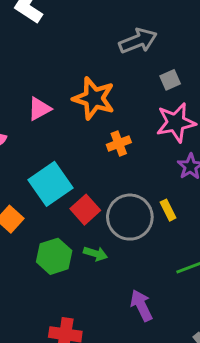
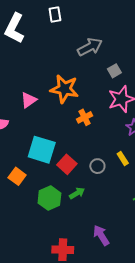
cyan square: (50, 184) -> (42, 150), turned -32
gray circle: (130, 217) -> (97, 166), size x0.5
green arrow: (95, 254) -> (77, 193), turned -42
purple arrow: (141, 305) -> (101, 235), moved

